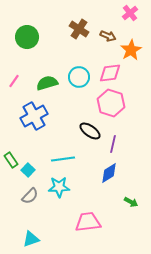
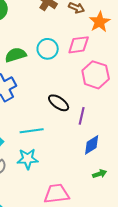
pink hexagon: (111, 103) -> (96, 75), moved
blue diamond: (109, 173) -> (92, 145), moved
green arrow: (131, 202) -> (100, 174), turned -48

